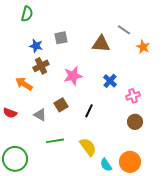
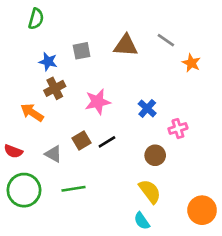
brown triangle: (101, 44) -> (126, 46), moved
black line: (89, 111) -> (107, 142), moved, turned 32
brown circle: (135, 122) -> (155, 155), moved
yellow semicircle: (88, 147) -> (150, 191), moved
green circle: (15, 159) -> (24, 190), moved
orange circle: (130, 162) -> (202, 210), moved

